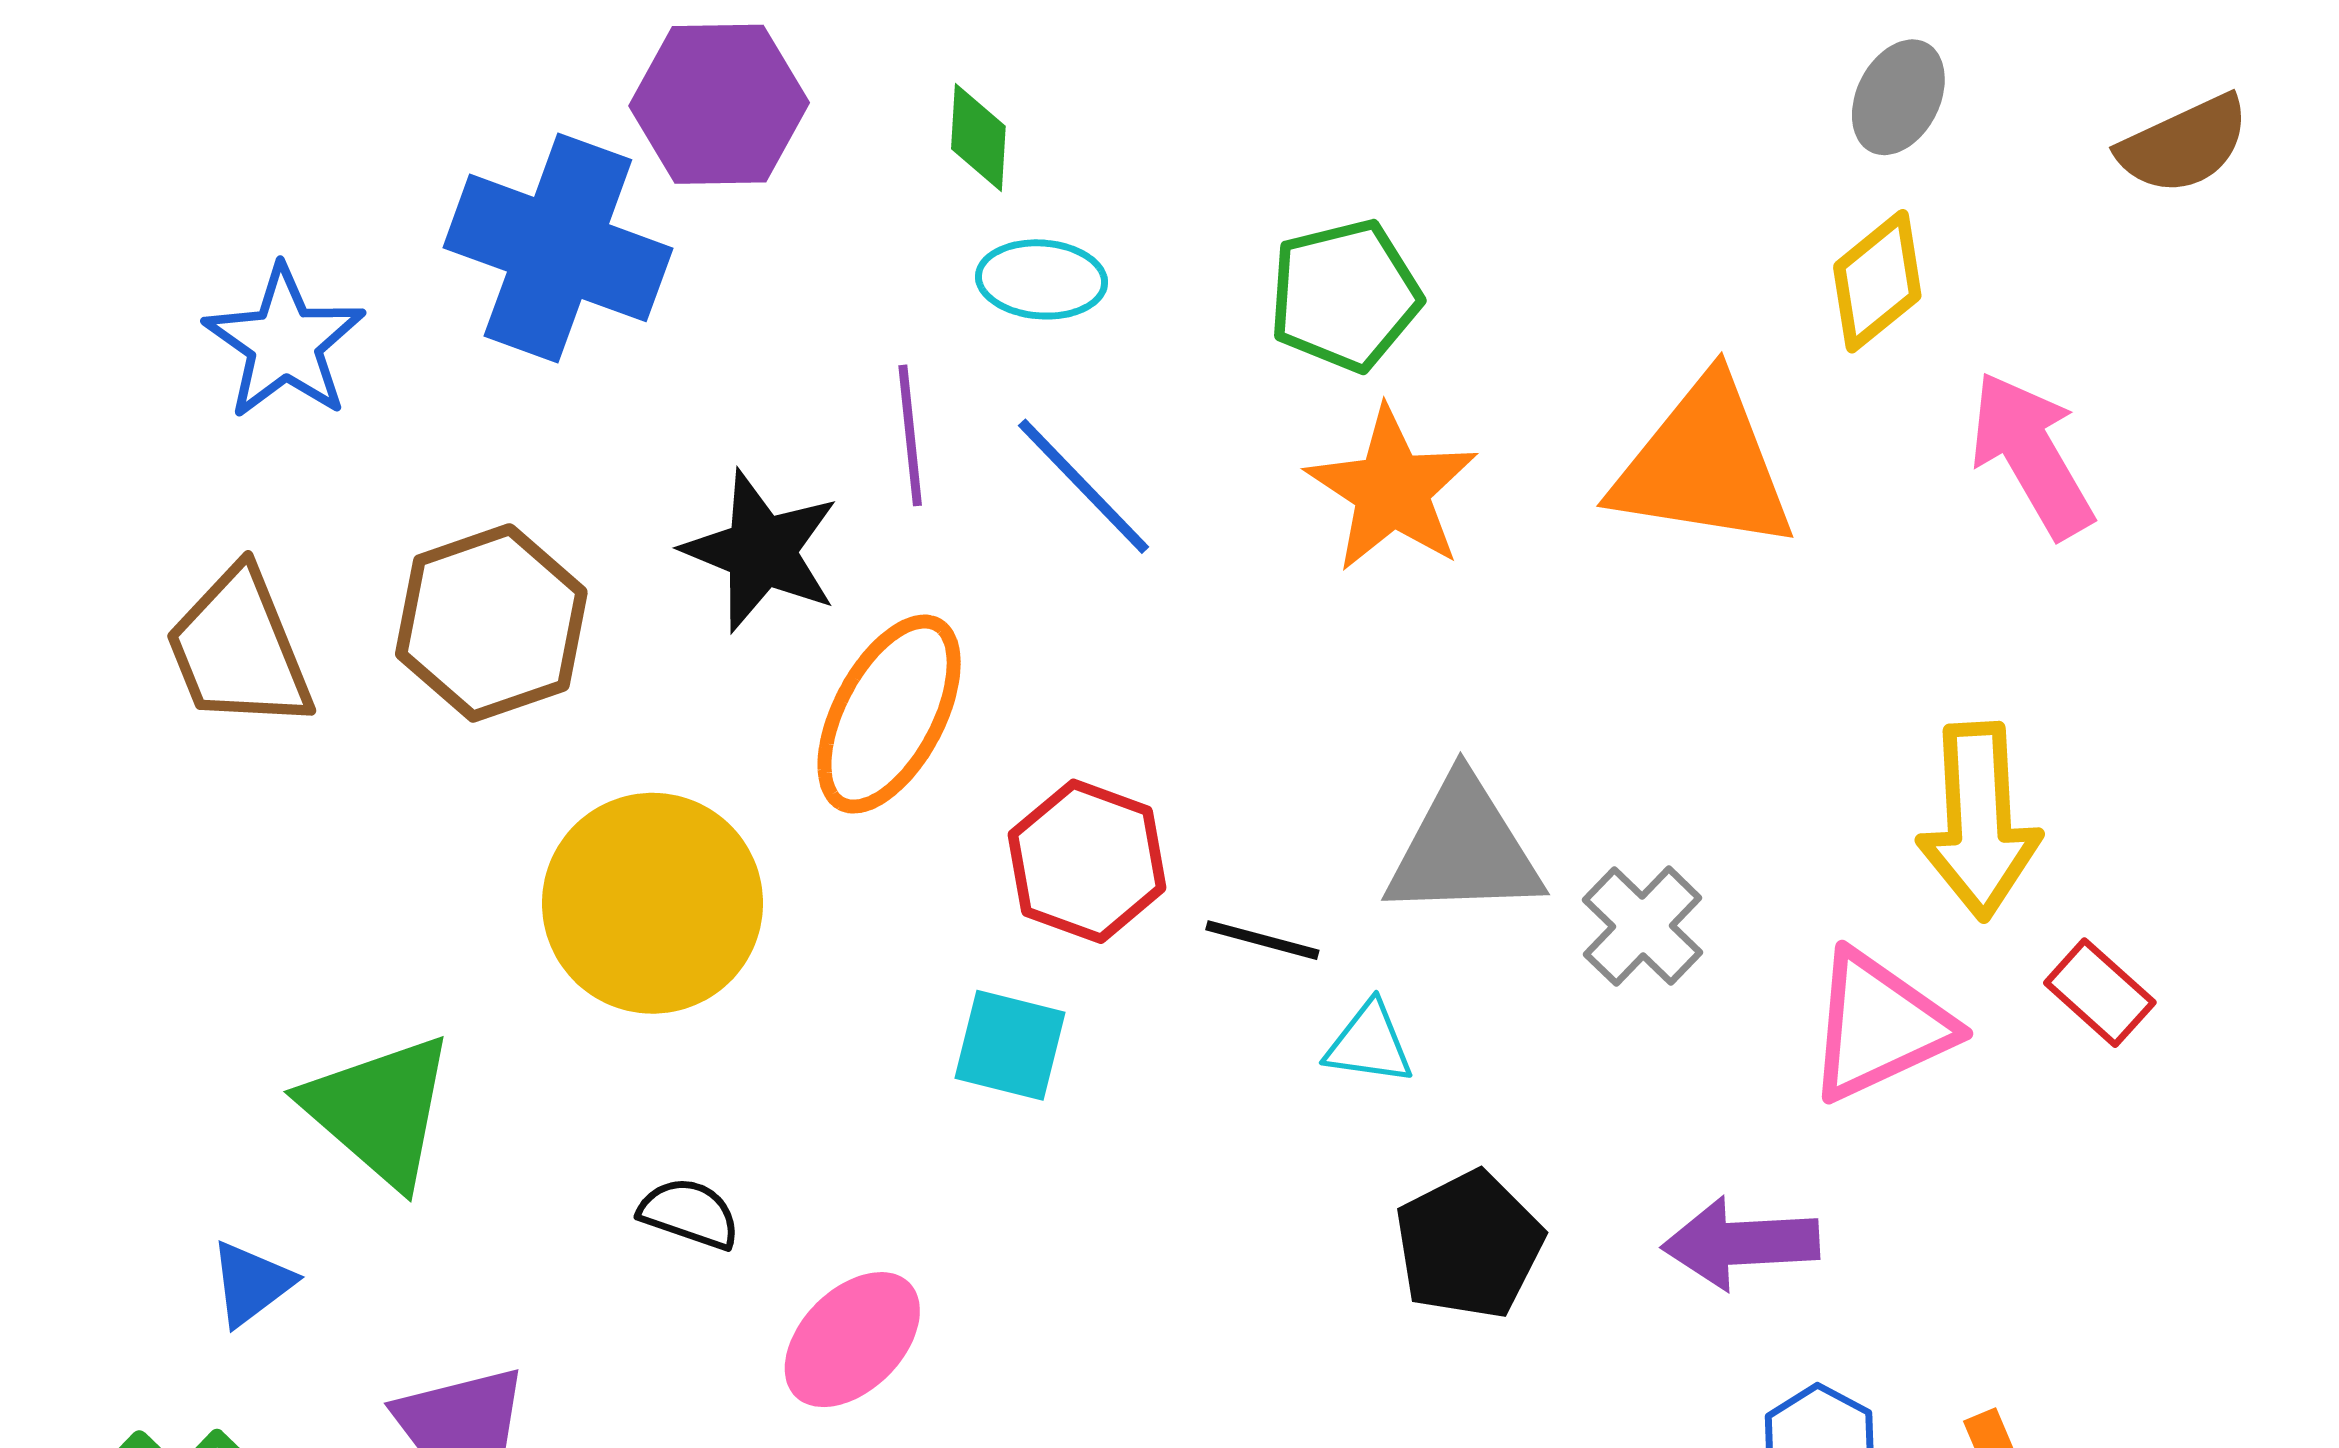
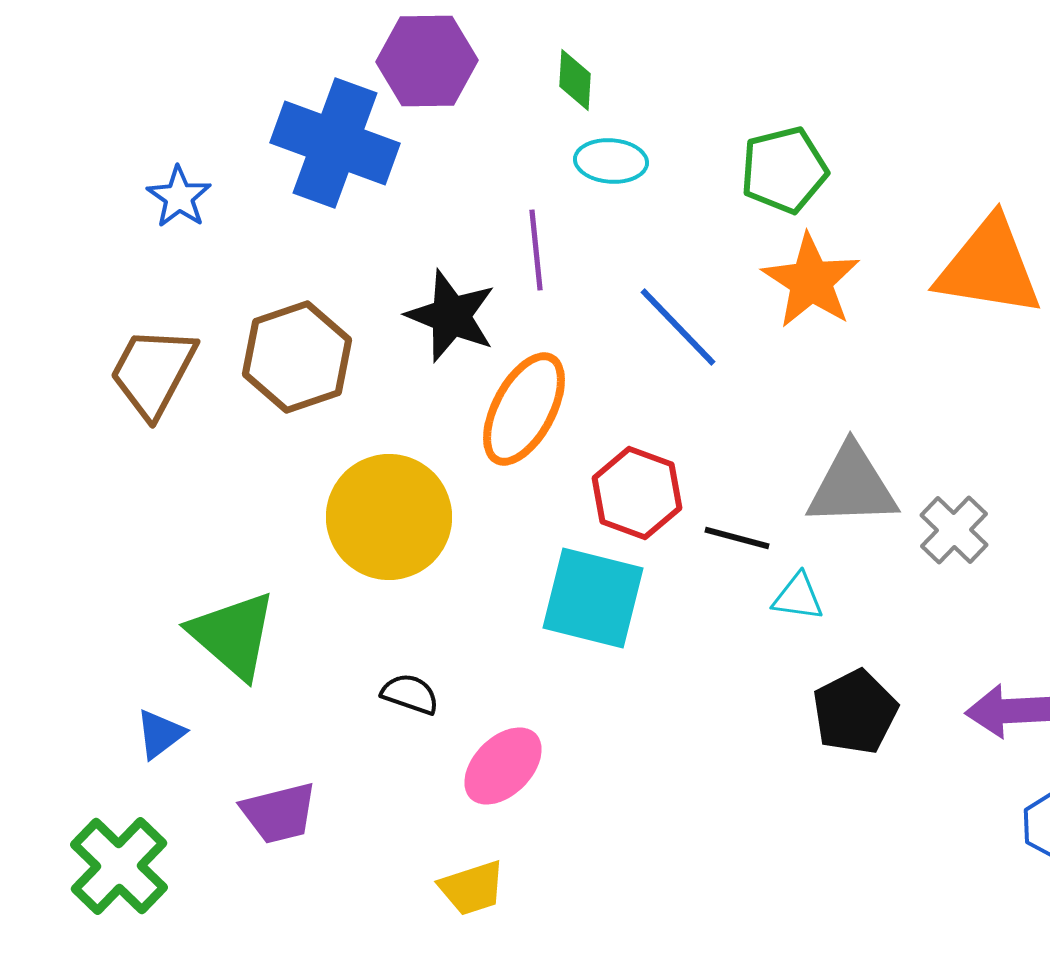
blue star: (285, 343) -> (179, 197), size x0.7
blue line: (1084, 486) -> (678, 327), moved
brown trapezoid: (239, 649) -> (153, 372), turned 50
cyan square: (1010, 1045) -> (593, 598), size x1.6

